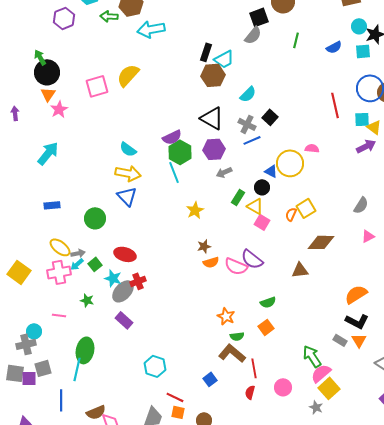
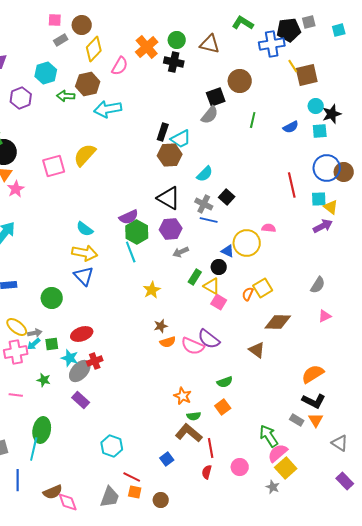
blue line: (252, 140) -> (209, 220), turned 36
red ellipse: (125, 254) -> (82, 334), turned -35
green square: (95, 264) -> (52, 344), turned 32
brown triangle: (300, 270) -> (257, 350), turned 42

